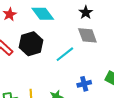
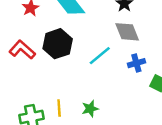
blue cross: (84, 84) -> (136, 63), moved

